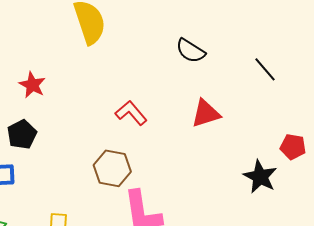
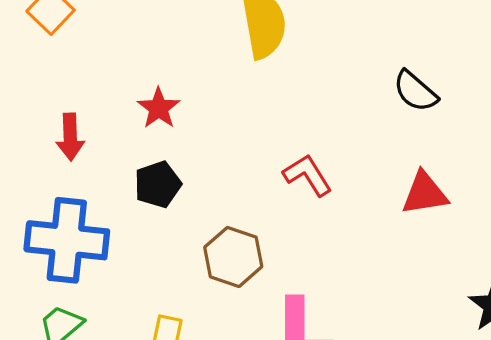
black pentagon: (22, 134) -> (158, 184), moved
brown hexagon: (112, 168) -> (233, 257), moved

